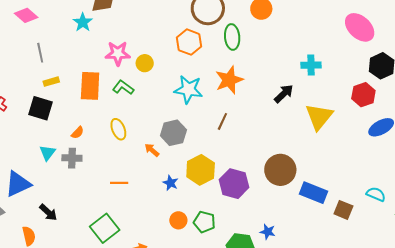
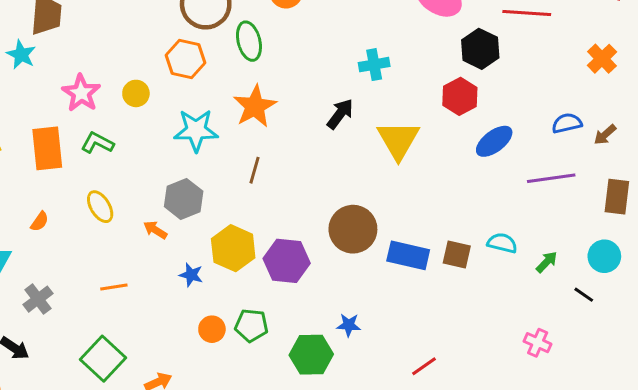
pink star: (118, 53) -> (81, 93), turned -30
yellow circle: (145, 63) -> (136, 93), moved
gray cross: (72, 158) -> (38, 299), moved, turned -30
brown square: (343, 210) -> (457, 255), moved

